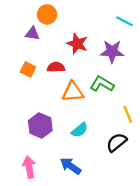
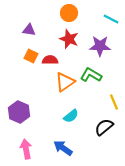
orange circle: (47, 14) -> (69, 13), moved
orange square: (28, 69) -> (31, 56), moved
orange triangle: (73, 92) -> (65, 82), turned -30
purple hexagon: (40, 126) -> (19, 112), moved

